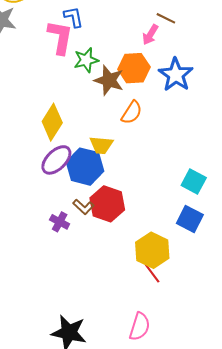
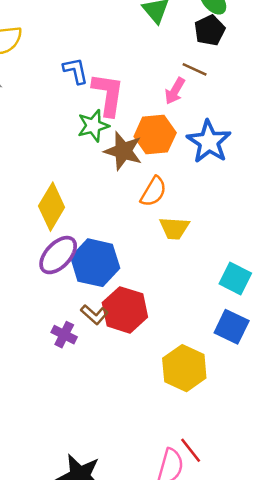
pink L-shape: (60, 37) -> (108, 94), moved
yellow trapezoid: (101, 145) -> (174, 228), moved
red line: (152, 273) -> (191, 450), moved

